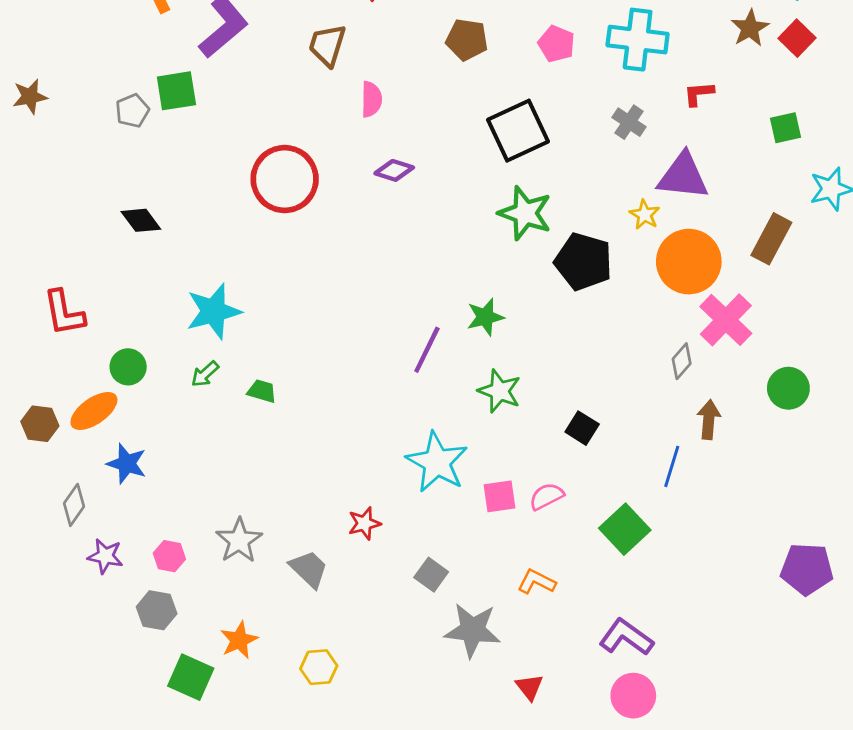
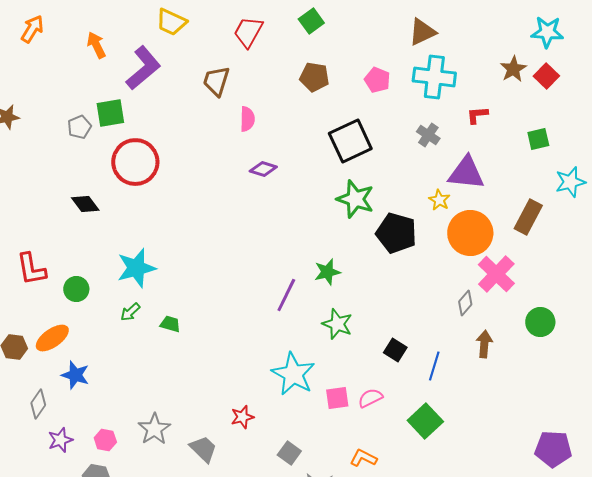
red circle: (285, 179) -> (135, 162), moved
green circle: (128, 367) -> (76, 289), moved
blue line: (672, 466) -> (434, 366), moved
purple star: (105, 556) -> (60, 440), turned -30

